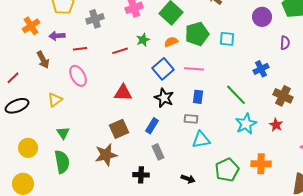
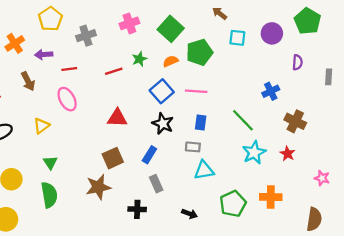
cyan square: (227, 39) -> (237, 38), moved

